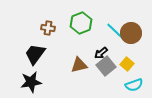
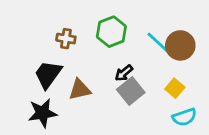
black arrow: (101, 53) -> (124, 73), moved
brown triangle: (79, 65) -> (80, 90), moved
gray square: (106, 66) -> (131, 91), moved

